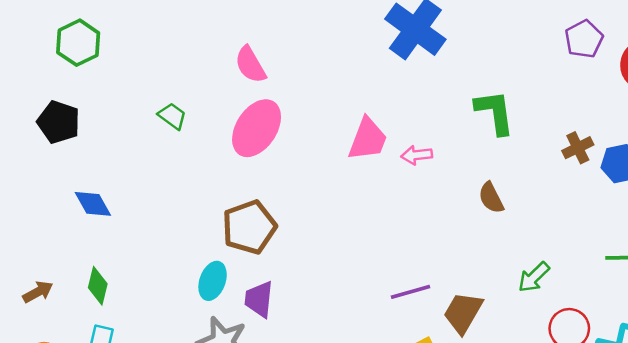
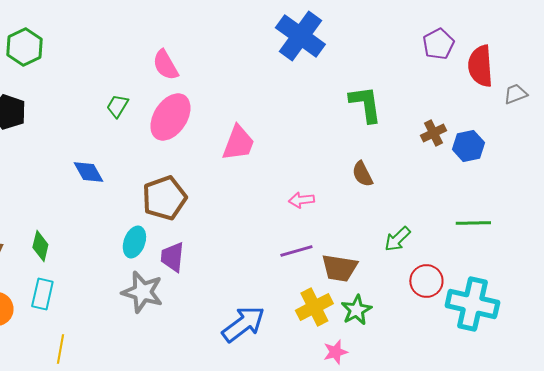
green trapezoid: (172, 116) -> (117, 106), moved, turned -95
pink trapezoid: (368, 139) -> (238, 143), moved
pink arrow: (417, 155) -> (301, 200), moved
blue diamond: (93, 204) -> (88, 172), moved
brown trapezoid: (463, 313) -> (339, 268), turned -111

